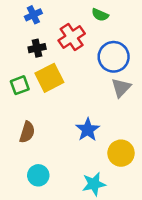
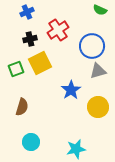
green semicircle: (100, 15) -> (100, 10), moved
gray triangle: (121, 88) -> (98, 71), turned 30
blue star: (88, 130) -> (71, 90), moved
yellow circle: (121, 153) -> (98, 107), moved

